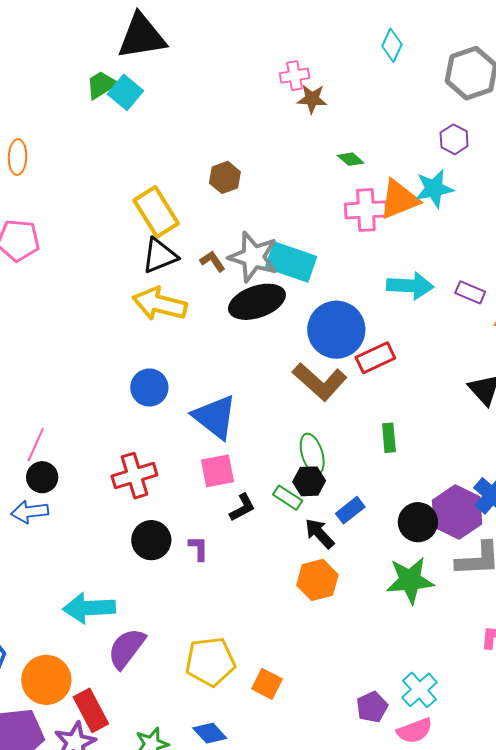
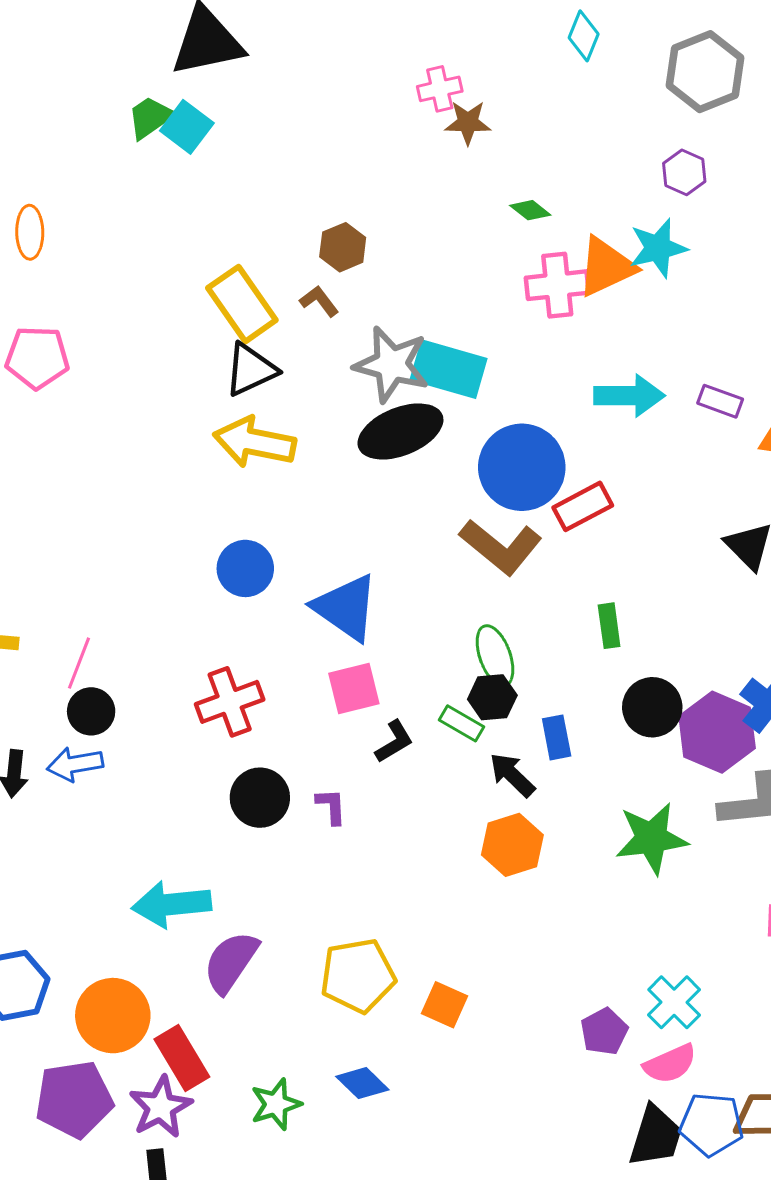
brown L-shape: (213, 261) -> (319, 301), moved
blue rectangle: (350, 510) -> (557, 737), turned -60
black circle: (418, 522) -> (652, 707), moved

